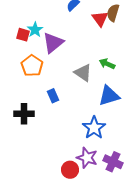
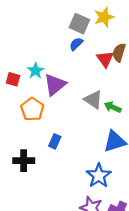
red square: (23, 35) -> (13, 79), moved
gray triangle: (83, 73) -> (93, 100), moved
blue rectangle: (53, 96) -> (55, 141), turned 48

